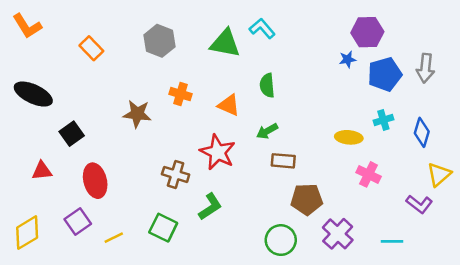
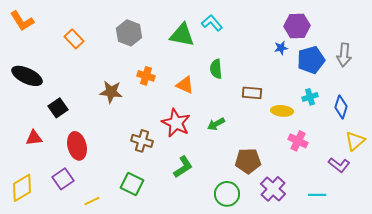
green arrow: (267, 131) -> (216, 124), moved
brown rectangle: (283, 161) -> (252, 93), moved
green L-shape: (210, 207) -> (183, 167), moved
yellow line: (114, 238) -> (92, 201), moved

